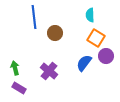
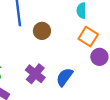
blue semicircle: (84, 63) -> (65, 77), moved

